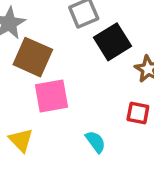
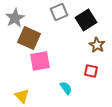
black square: (112, 42) -> (86, 20), moved
yellow triangle: (21, 140) -> (22, 96), moved

